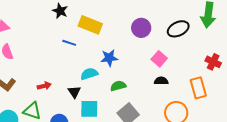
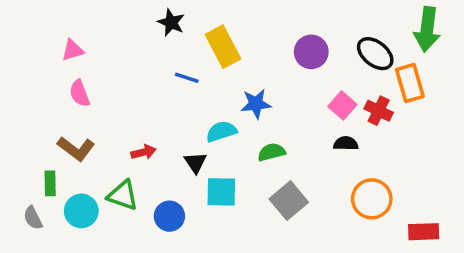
yellow rectangle: (90, 25) -> (223, 47), turned 40
black ellipse: (178, 29) -> (375, 54), turned 65
red cross: (213, 62) -> (379, 111), moved
orange rectangle: (198, 88) -> (410, 83), moved

